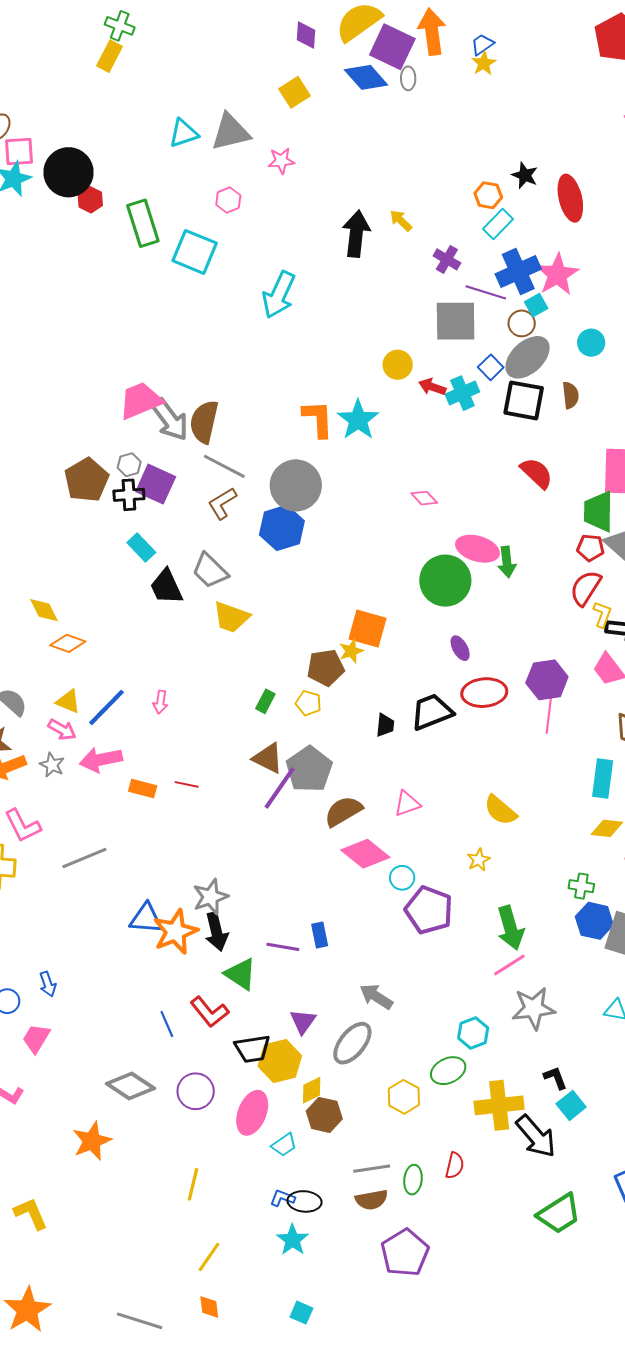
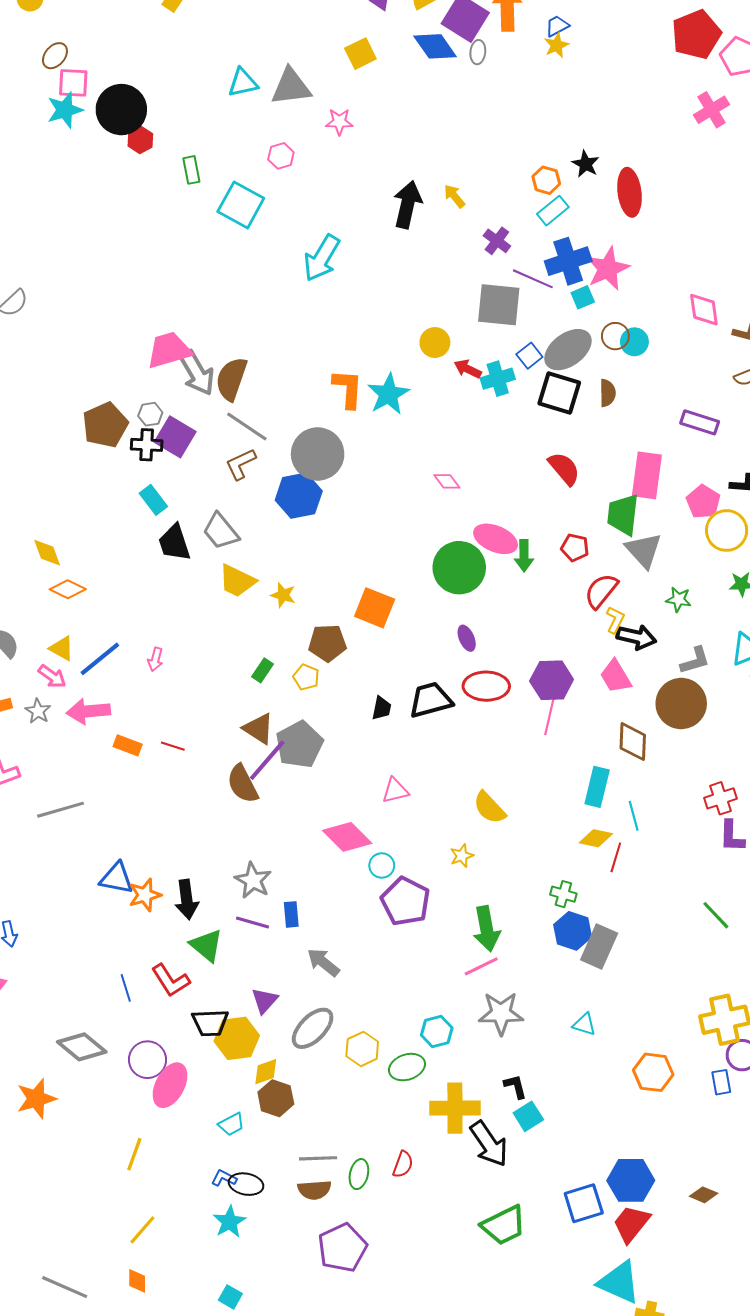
green rectangle: (143, 223) -> (191, 170), size x0.6
brown circle: (522, 323) -> (615, 336), moved
red pentagon: (591, 548) -> (575, 548), moved
yellow star: (351, 651) -> (283, 595), moved, turned 30
brown semicircle: (343, 811) -> (243, 784), moved, turned -93
gray star: (211, 897) -> (253, 880), moved, turned -30
orange star: (175, 932) -> (145, 895), size x0.7
gray arrow: (376, 996) -> (323, 962), moved
yellow hexagon: (404, 1097) -> (362, 1049), moved
pink ellipse: (252, 1113) -> (170, 1085), moved

